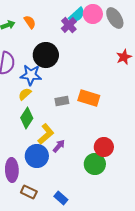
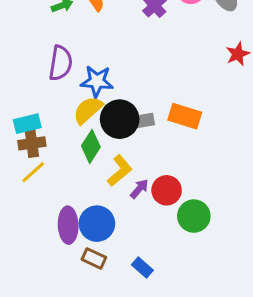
black circle: (46, 55) -> (120, 119), moved
yellow semicircle: (25, 94) -> (88, 110), size x1.5
red circle: (104, 147) -> (167, 190), moved
blue circle: (37, 156) -> (97, 224), moved

